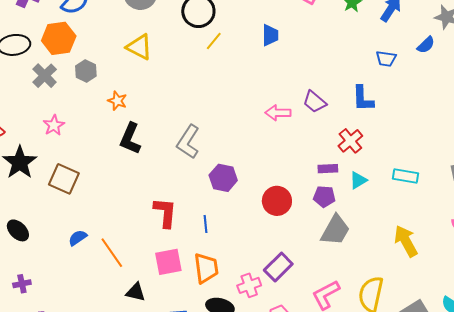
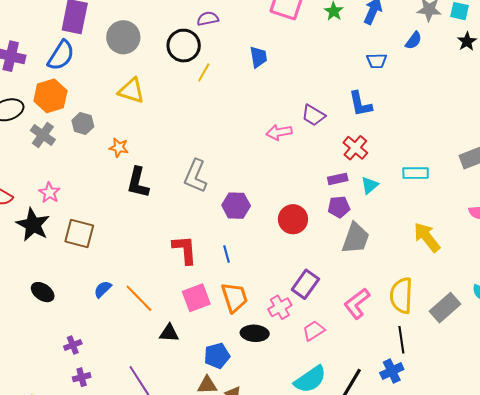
pink star: (54, 125) -> (49, 193), moved
purple cross: (22, 284) -> (73, 345), moved

